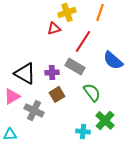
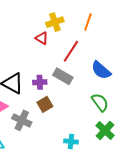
red triangle: (54, 28) -> (42, 38), turned 48
green semicircle: (92, 92) -> (100, 102), moved
green cross: (105, 120) -> (105, 130), moved

